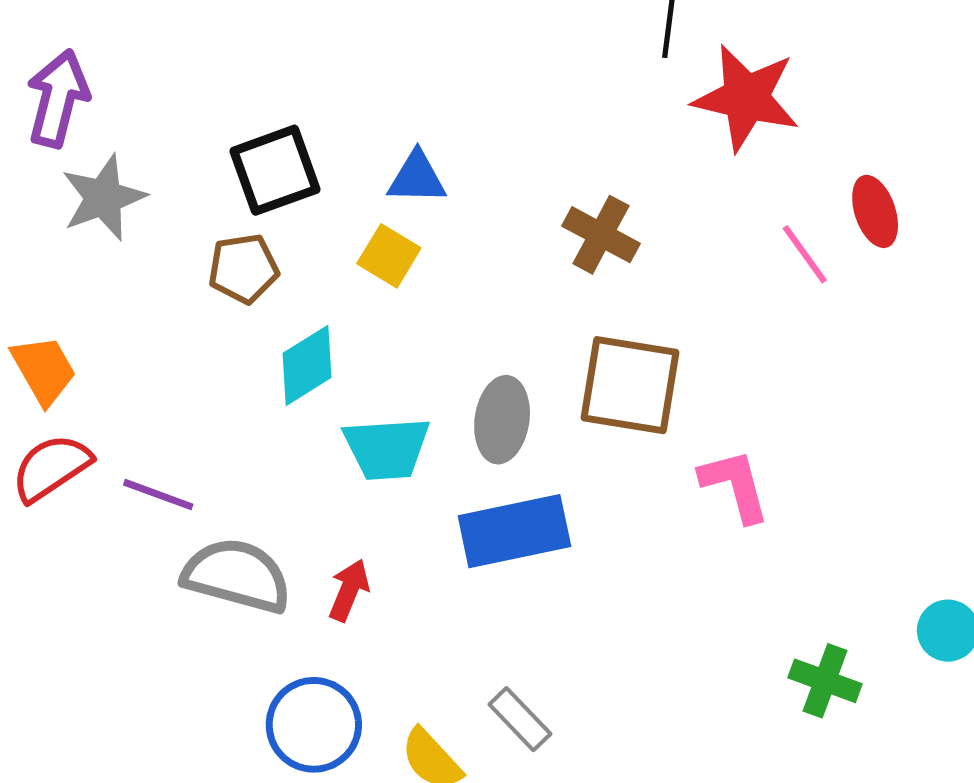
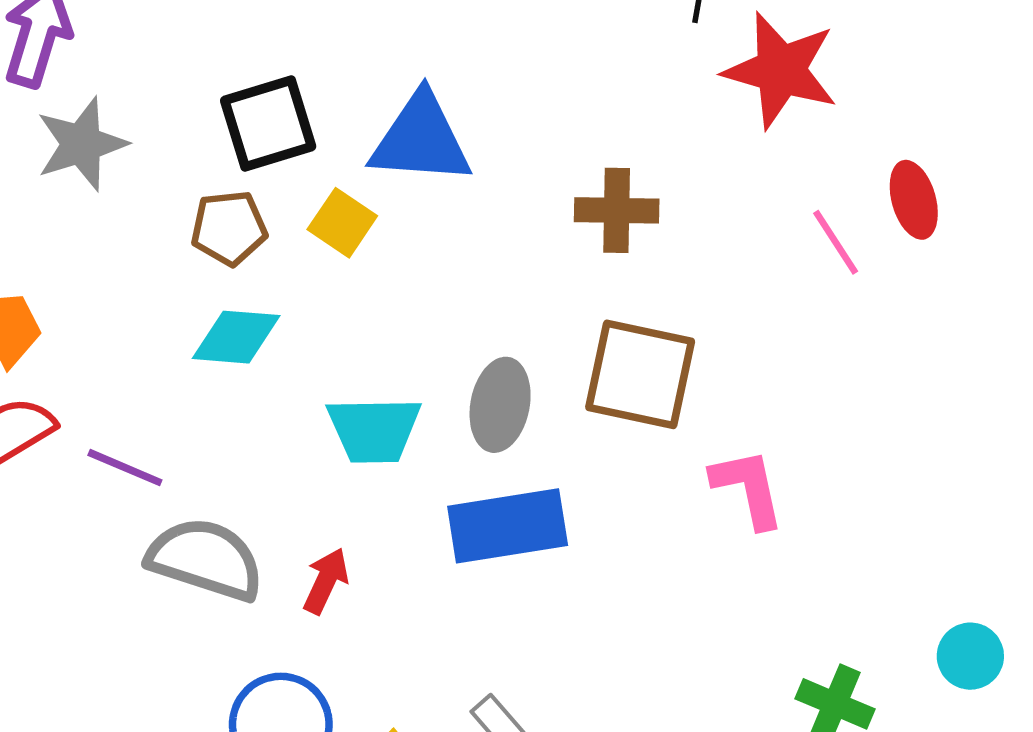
blue triangle: (417, 178) -> (421, 139), size x1.6
brown cross: (601, 235) -> (617, 210), turned -30
yellow square: (389, 256) -> (342, 223), moved
cyan diamond: (307, 365) -> (236, 337), moved, turned 34

